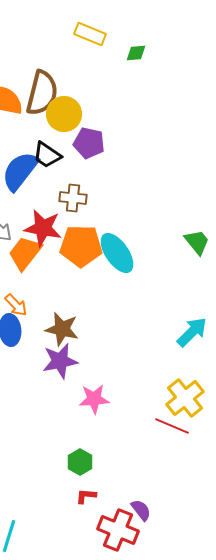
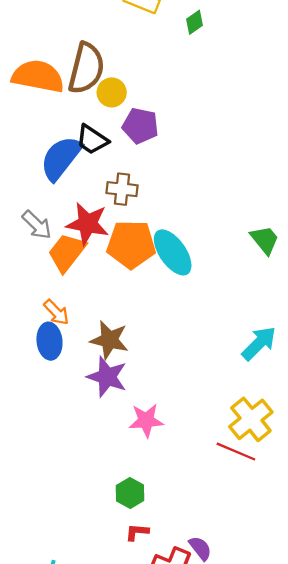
green diamond: (136, 53) -> (195, 22), turned -30
yellow circle: (64, 114) -> (112, 92), size x0.7
purple star: (60, 361) -> (107, 377), turned 30

